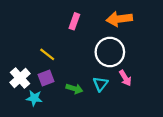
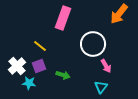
orange arrow: (119, 19) -> (119, 14), moved, turned -45
pink rectangle: (74, 21) -> (63, 18), size x1.6
cyan triangle: (100, 84) -> (101, 87), moved

